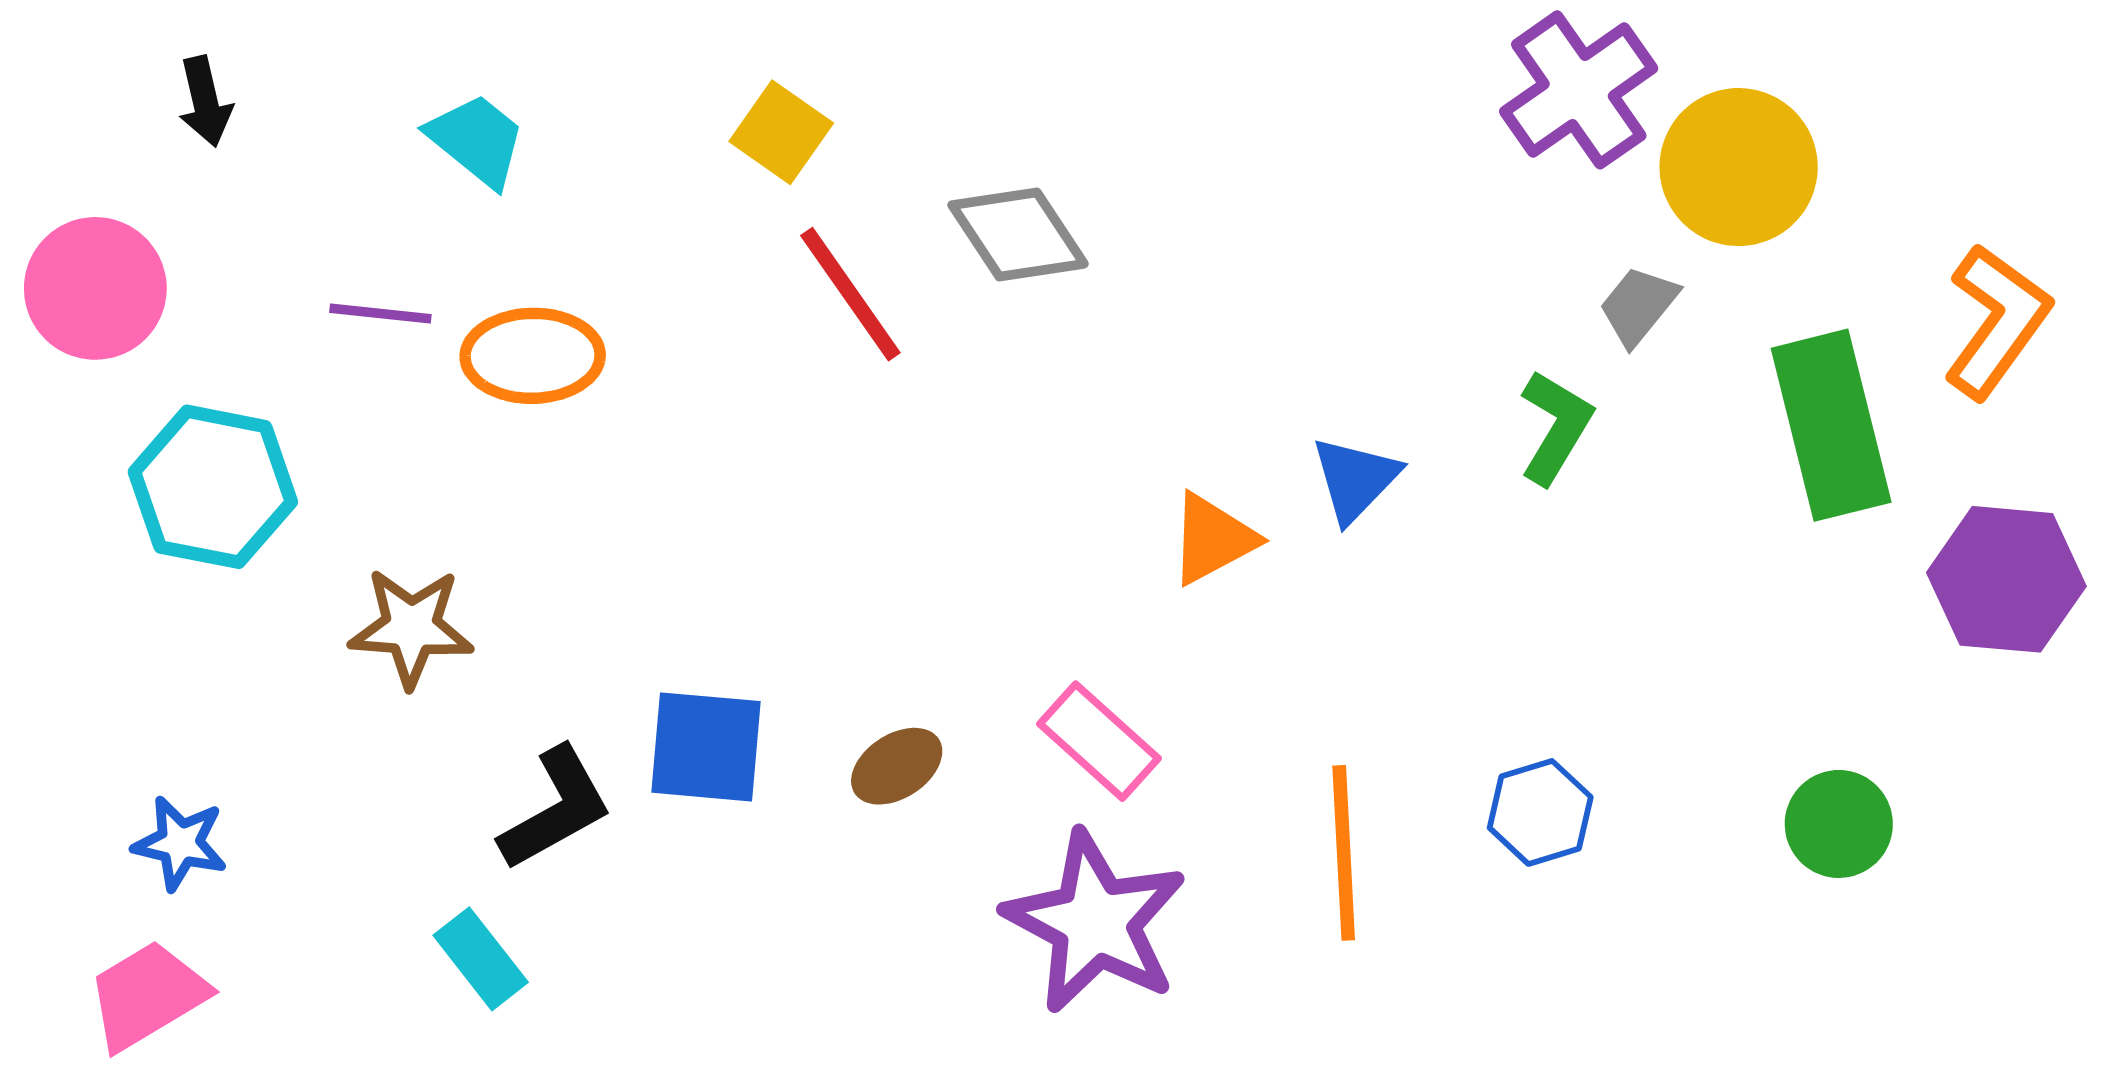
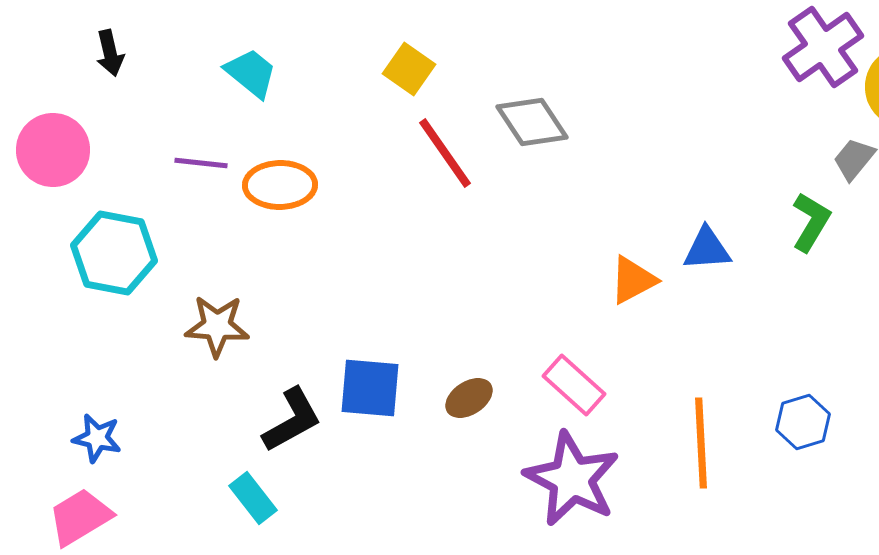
blue triangle: (1355, 479) -> (707, 249), turned 42

